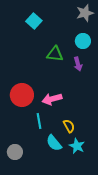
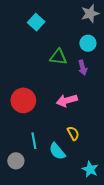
pink arrow: (52, 99) -> (67, 100), moved
cyan line: (39, 121) -> (34, 141), moved
cyan star: (77, 146) -> (90, 169), moved

